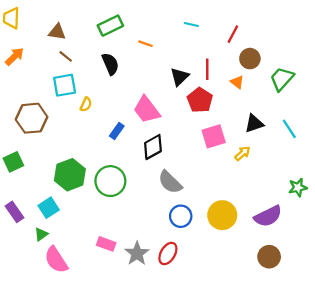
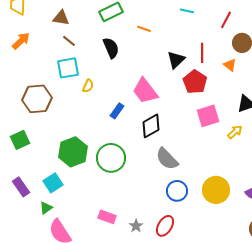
gray star: (137, 253) -> (136, 226), size x0.6

